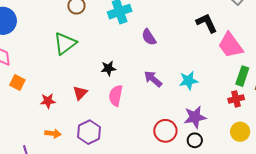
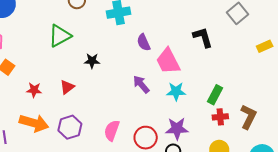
pink trapezoid: (230, 45) -> (168, 61), moved
black star: (108, 68) -> (92, 61), moved
green rectangle: (242, 76) -> (215, 95), moved
pink semicircle: (116, 96) -> (112, 130), moved
orange arrow: (53, 134) -> (34, 123), size x1.8

